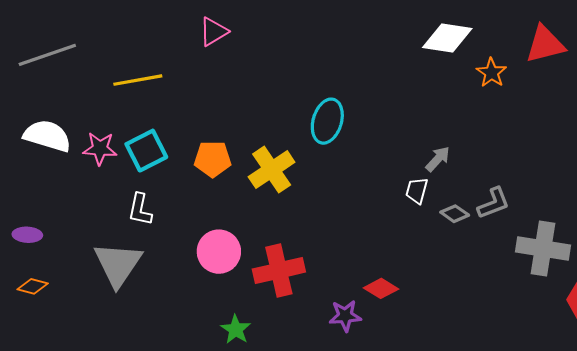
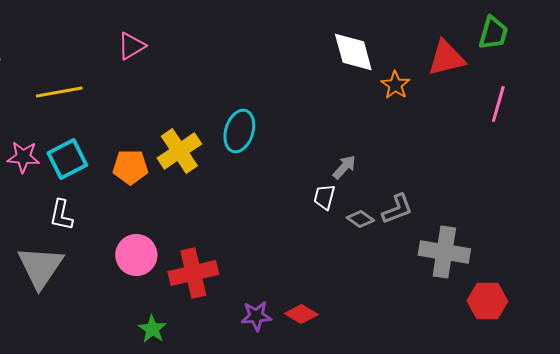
white diamond: (447, 38) -> (353, 52), turned 66
yellow cross: (272, 170) -> (179, 151), moved
red diamond: (381, 288) -> (301, 314), moved

